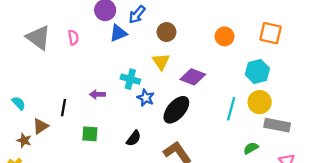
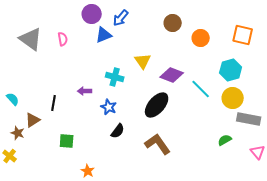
brown circle: (166, 32) -> (173, 23), moved
blue star: (146, 98) -> (109, 107), moved
cyan line: (231, 109) -> (201, 89), moved, turned -60
green square: (90, 134) -> (67, 141), moved

